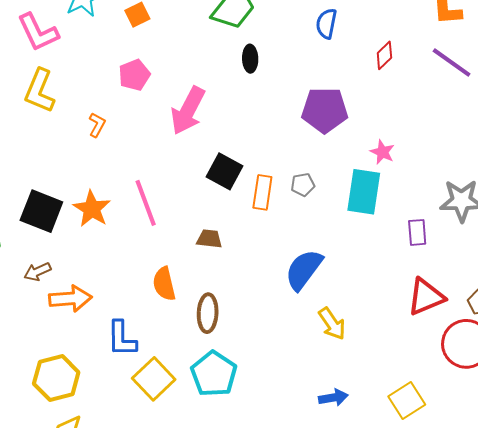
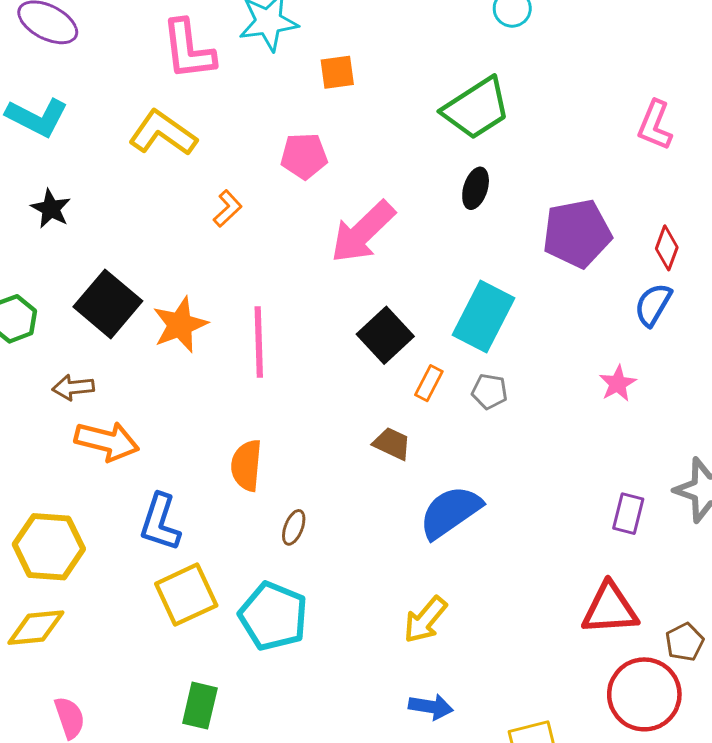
blue semicircle: (326, 24) -> (653, 305), moved
red diamond: (384, 55) -> (667, 248), turned -44
yellow L-shape: (40, 91) -> (163, 133), turned 84
purple pentagon: (325, 110) -> (577, 233), moved, turned -30
orange rectangle: (262, 192) -> (429, 383), size x0.7
cyan rectangle: (364, 192) -> (483, 316), moved
brown trapezoid: (209, 239) -> (392, 444), moved
brown ellipse: (208, 313) -> (294, 527), size x0.6
yellow arrow: (332, 324) -> (425, 620), moved, turned 56
cyan pentagon: (214, 374) -> (273, 616), turned -30

